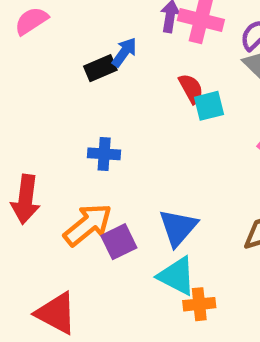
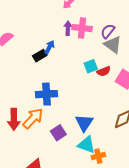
red semicircle: (191, 89) -> (104, 71), moved, turned 104
blue cross: (104, 154) -> (46, 94), size x1.5
orange arrow: (88, 225) -> (33, 118), moved

